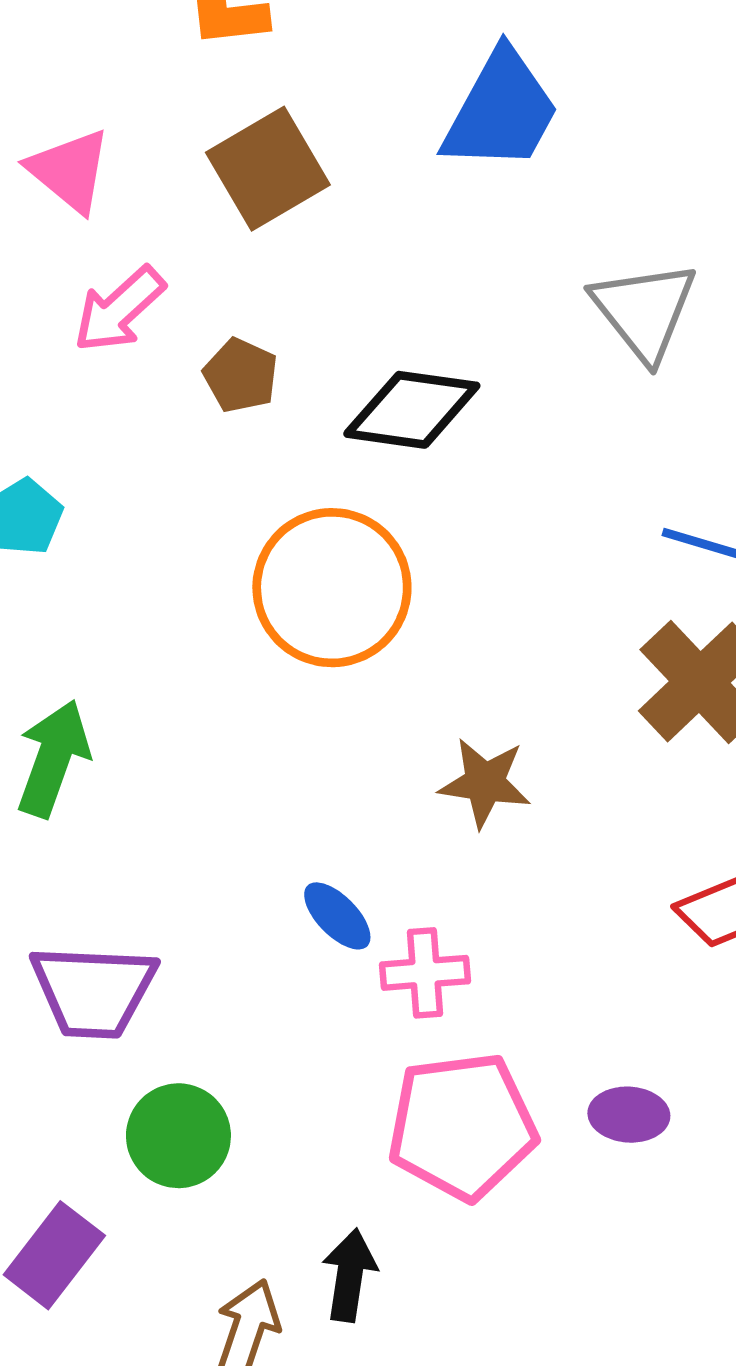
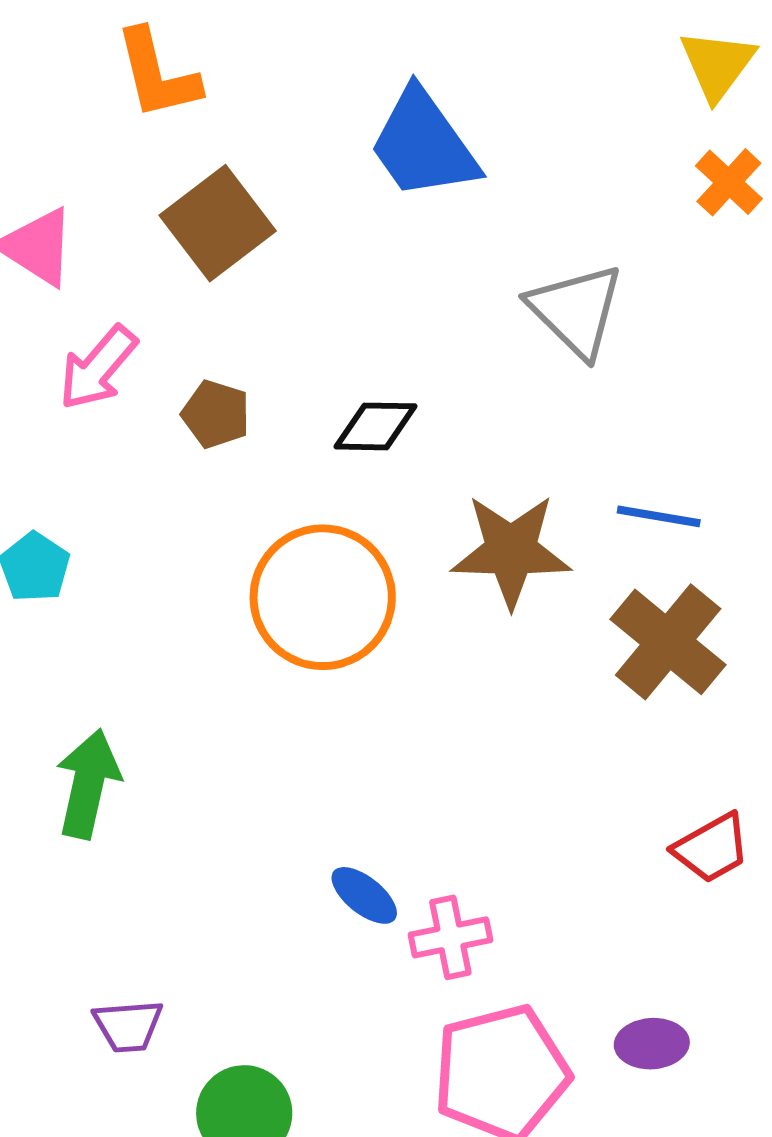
blue trapezoid: (501, 111) -> (423, 144), turned 123
black diamond: (412, 410) -> (376, 426), size x0.7
brown star: (485, 783) -> (511, 551), moved, size x1.4
purple trapezoid: (93, 991) -> (128, 1026), moved, size x0.6

